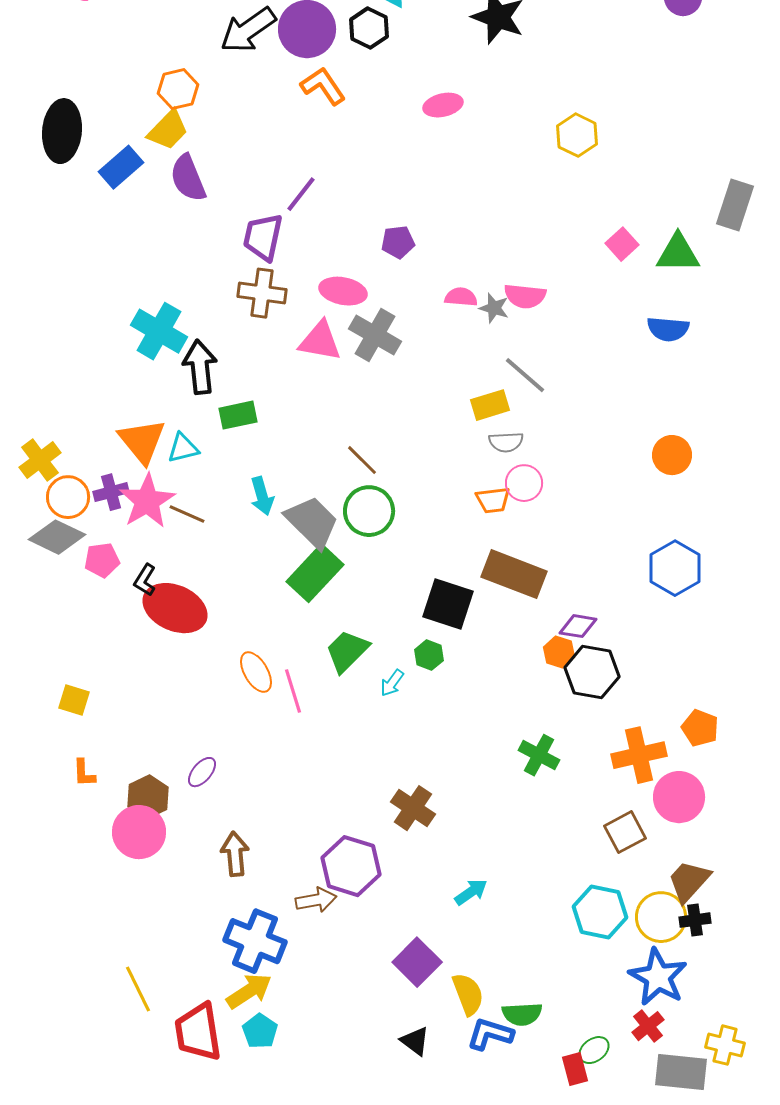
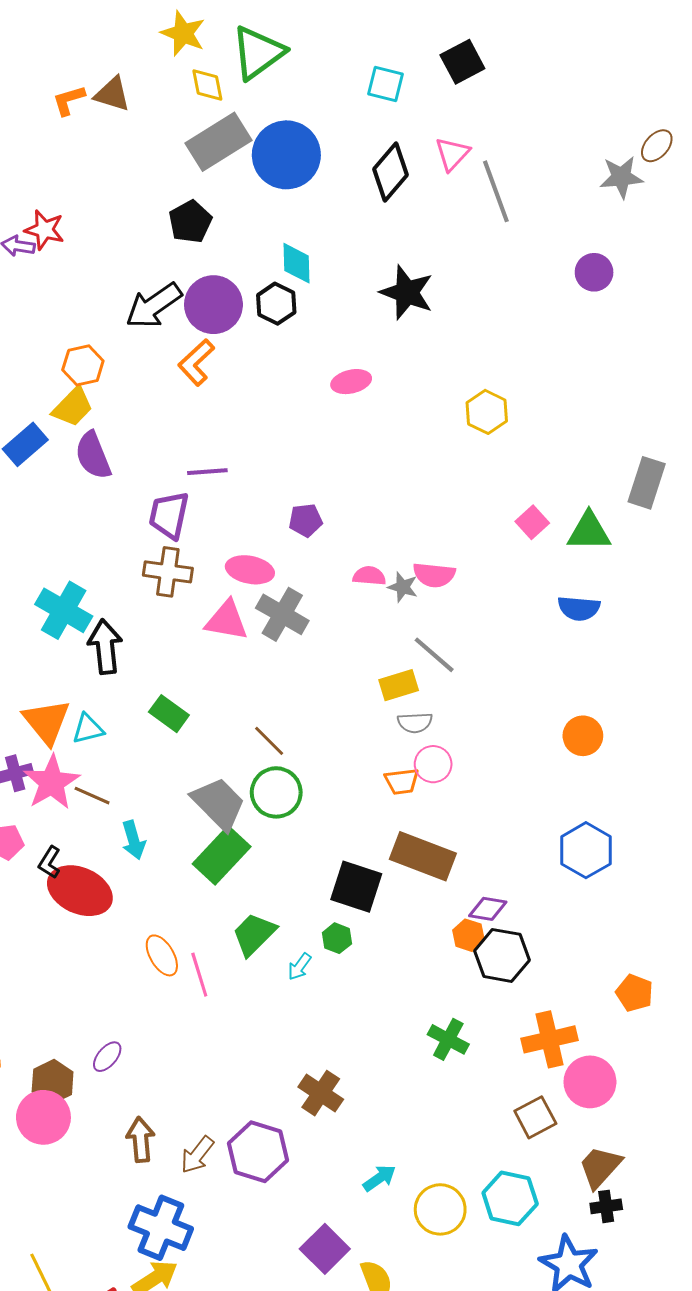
orange L-shape: (323, 86) -> (196, 362), moved, turned -99
purple line: (301, 194) -> (207, 472), turned 48
green rectangle: (238, 415) -> (169, 714), moved, turned 48
cyan arrow: (262, 496) -> (134, 840), moved
orange pentagon: (700, 728) -> (635, 993), moved
brown arrow: (316, 900) -> (197, 1155), moved, turned 138
yellow circle: (661, 917) -> (440, 1209), moved

